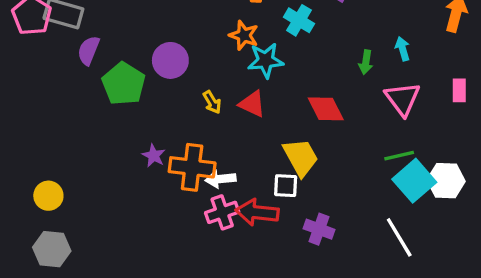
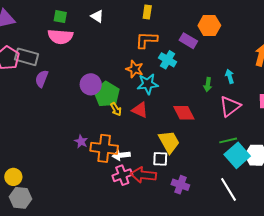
green pentagon: (124, 84) -> (107, 94), moved
pink triangle: (402, 99) -> (230, 106), turned 30
yellow circle: (48, 196) -> (13, 177), moved

